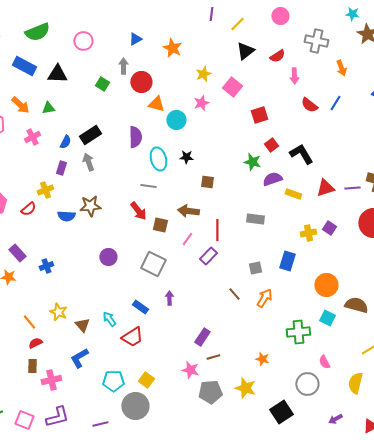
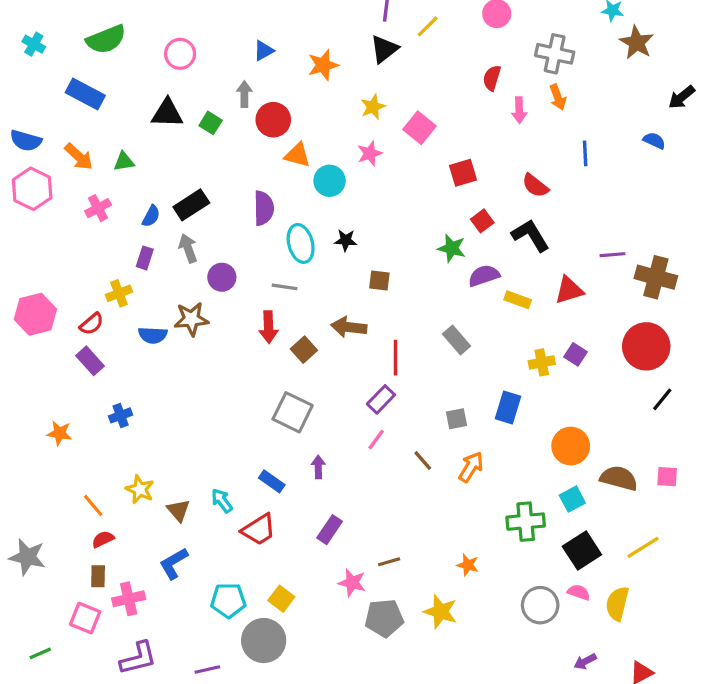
orange star: (172, 48) -> (323, 65), turned 30
black triangle: (245, 51) -> (384, 49), moved
red semicircle: (277, 56) -> (492, 78), turned 140
orange arrow: (341, 68) -> (558, 97), moved
black triangle: (57, 74) -> (167, 113), moved
blue line: (335, 103) -> (585, 153), turned -35
red semicircle: (309, 105) -> (535, 186), moved
purple line: (352, 188) -> (612, 255), moved
red arrow: (138, 211) -> (268, 327), turned 36
gray rectangle: (255, 219) -> (457, 340), turned 42
brown square: (160, 225) -> (304, 350), turned 35
pink line: (187, 239) -> (376, 440), moved
purple rectangle: (17, 253) -> (90, 361), moved
purple circle: (108, 257) -> (222, 277), moved
cyan square: (327, 318) -> (572, 499), turned 35
purple rectangle: (202, 337) -> (330, 530), moved
pink semicircle: (324, 362) -> (579, 592), moved, turned 136
black square: (281, 412) -> (582, 551), moved
pink square: (24, 420) -> (85, 618), moved

